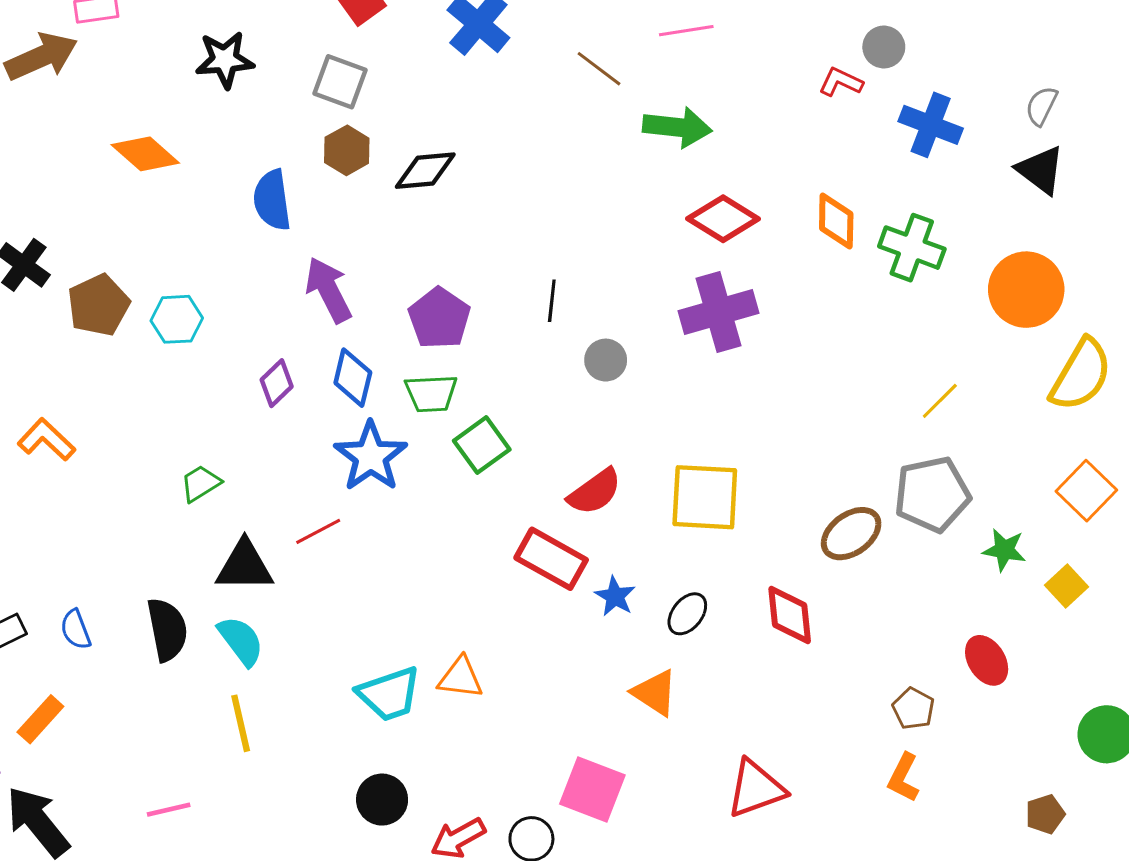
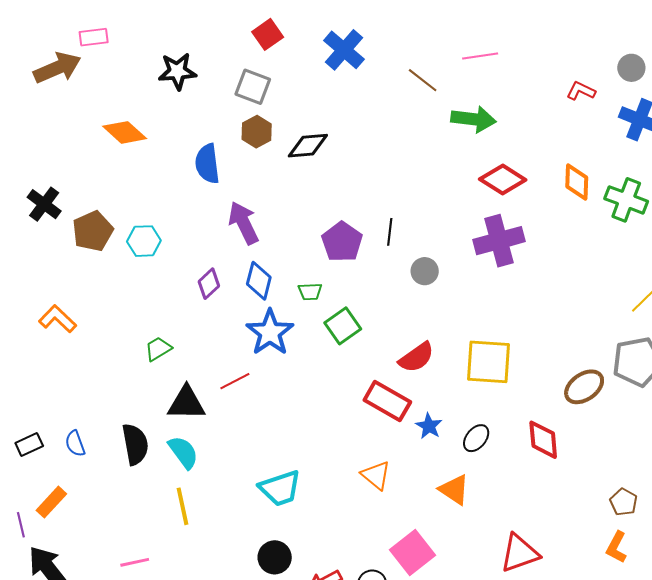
gray circle: (884, 47) -> (631, 68), moved
purple pentagon: (439, 318) -> (342, 242), moved
green trapezoid: (431, 393) -> (310, 292), size x0.7
orange triangle: (460, 678) -> (376, 475), moved, turned 32
pink square: (592, 790) -> (413, 552), turned 30

